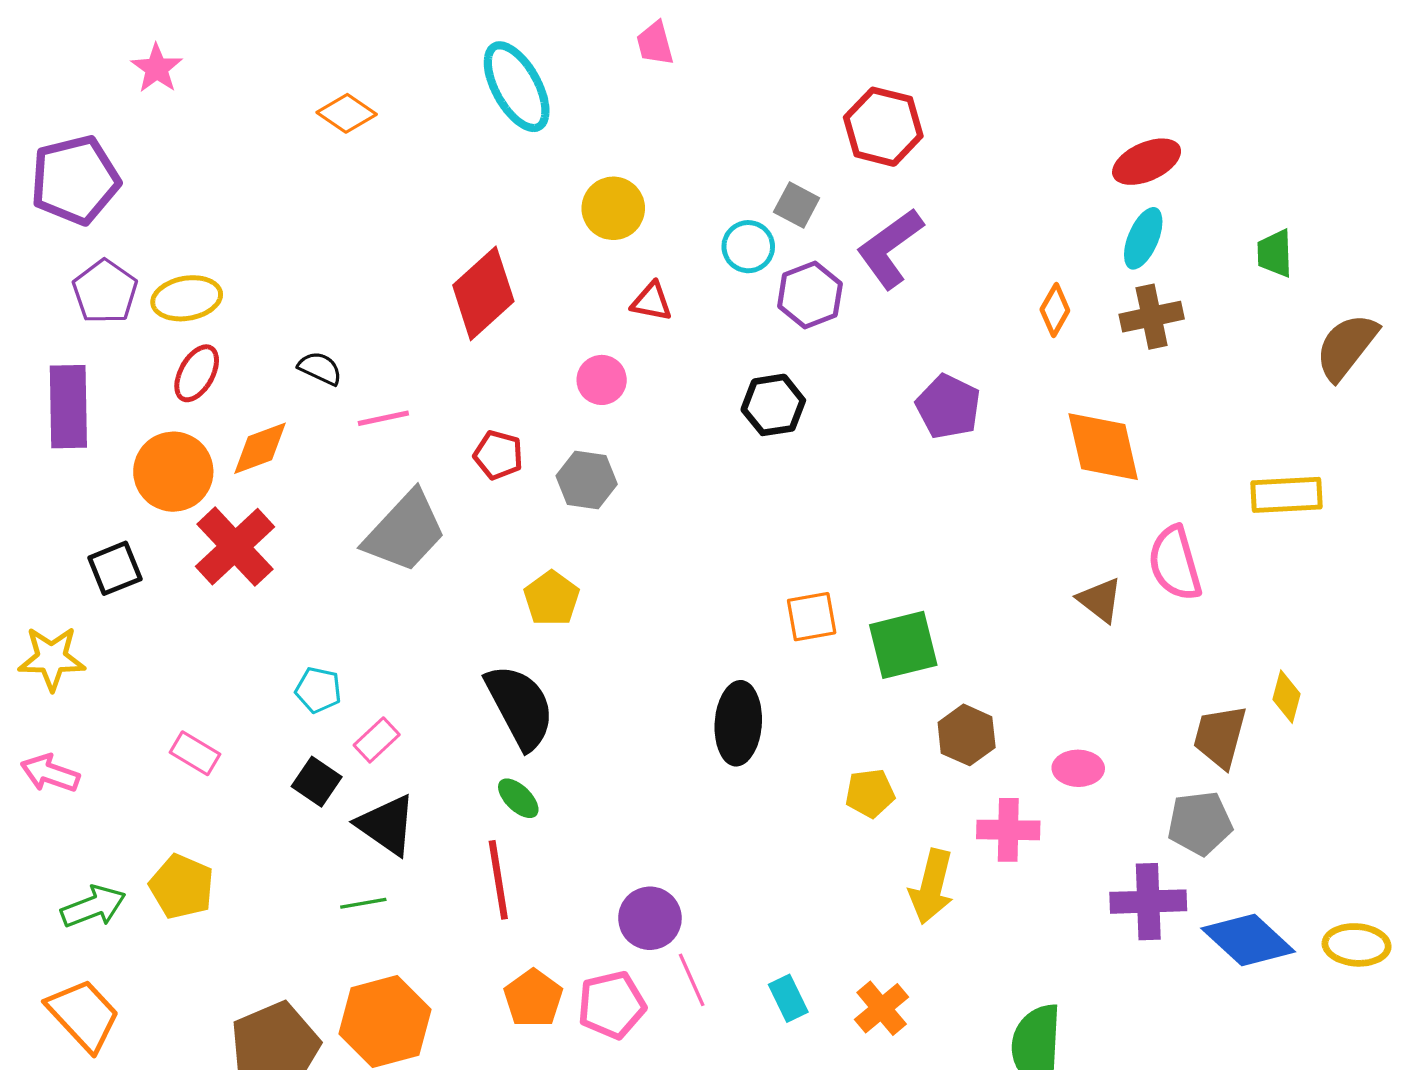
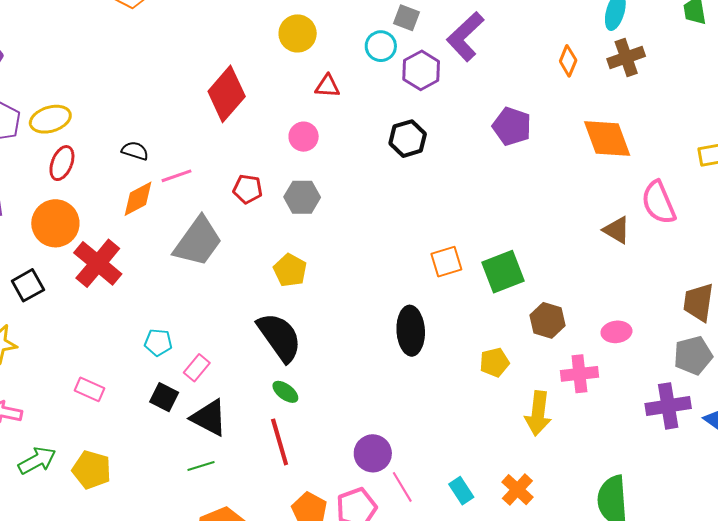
orange diamond: (260, 448) -> (138, 199), moved
green arrow: (93, 907) -> (37, 461), moved

